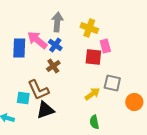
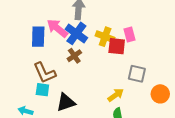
yellow cross: (89, 28) -> (105, 37), moved
blue cross: (55, 45) -> (76, 33), size x1.5
brown L-shape: (38, 90) -> (45, 73), moved
yellow arrow: (92, 94) -> (116, 95), moved

